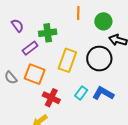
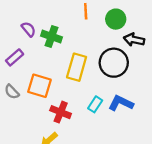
purple semicircle: (17, 25) -> (29, 29), moved
green cross: (48, 33) -> (52, 37), turned 30
purple rectangle: (30, 48) -> (15, 57), moved

